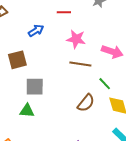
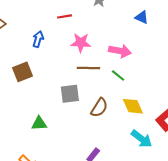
blue arrow: (36, 31) -> (38, 39), turned -35
green line: (105, 84) -> (118, 76), moved
gray square: (35, 87) -> (70, 94), moved

